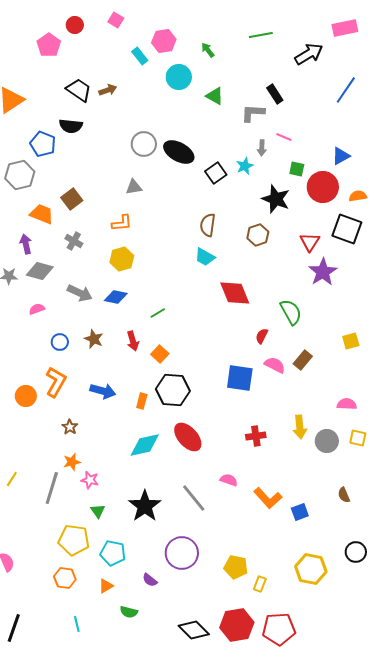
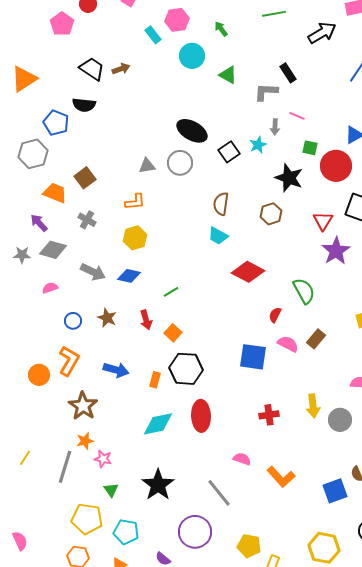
gray circle: (144, 144) -> (180, 163), moved
purple arrow: (26, 244) -> (39, 223), turned -30
red diamond: (235, 293) -> (248, 272), turned -40
brown star: (70, 427) -> (83, 406), size x1.8
red ellipse: (188, 437) -> (201, 416), turned 40
gray line: (194, 498) -> (219, 493), moved
blue square: (300, 512) -> (335, 491), moved, size x1.4

